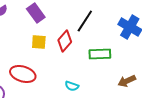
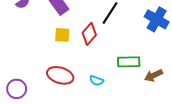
green rectangle: (100, 54) -> (129, 62), moved
red ellipse: (23, 74) -> (60, 75), moved

